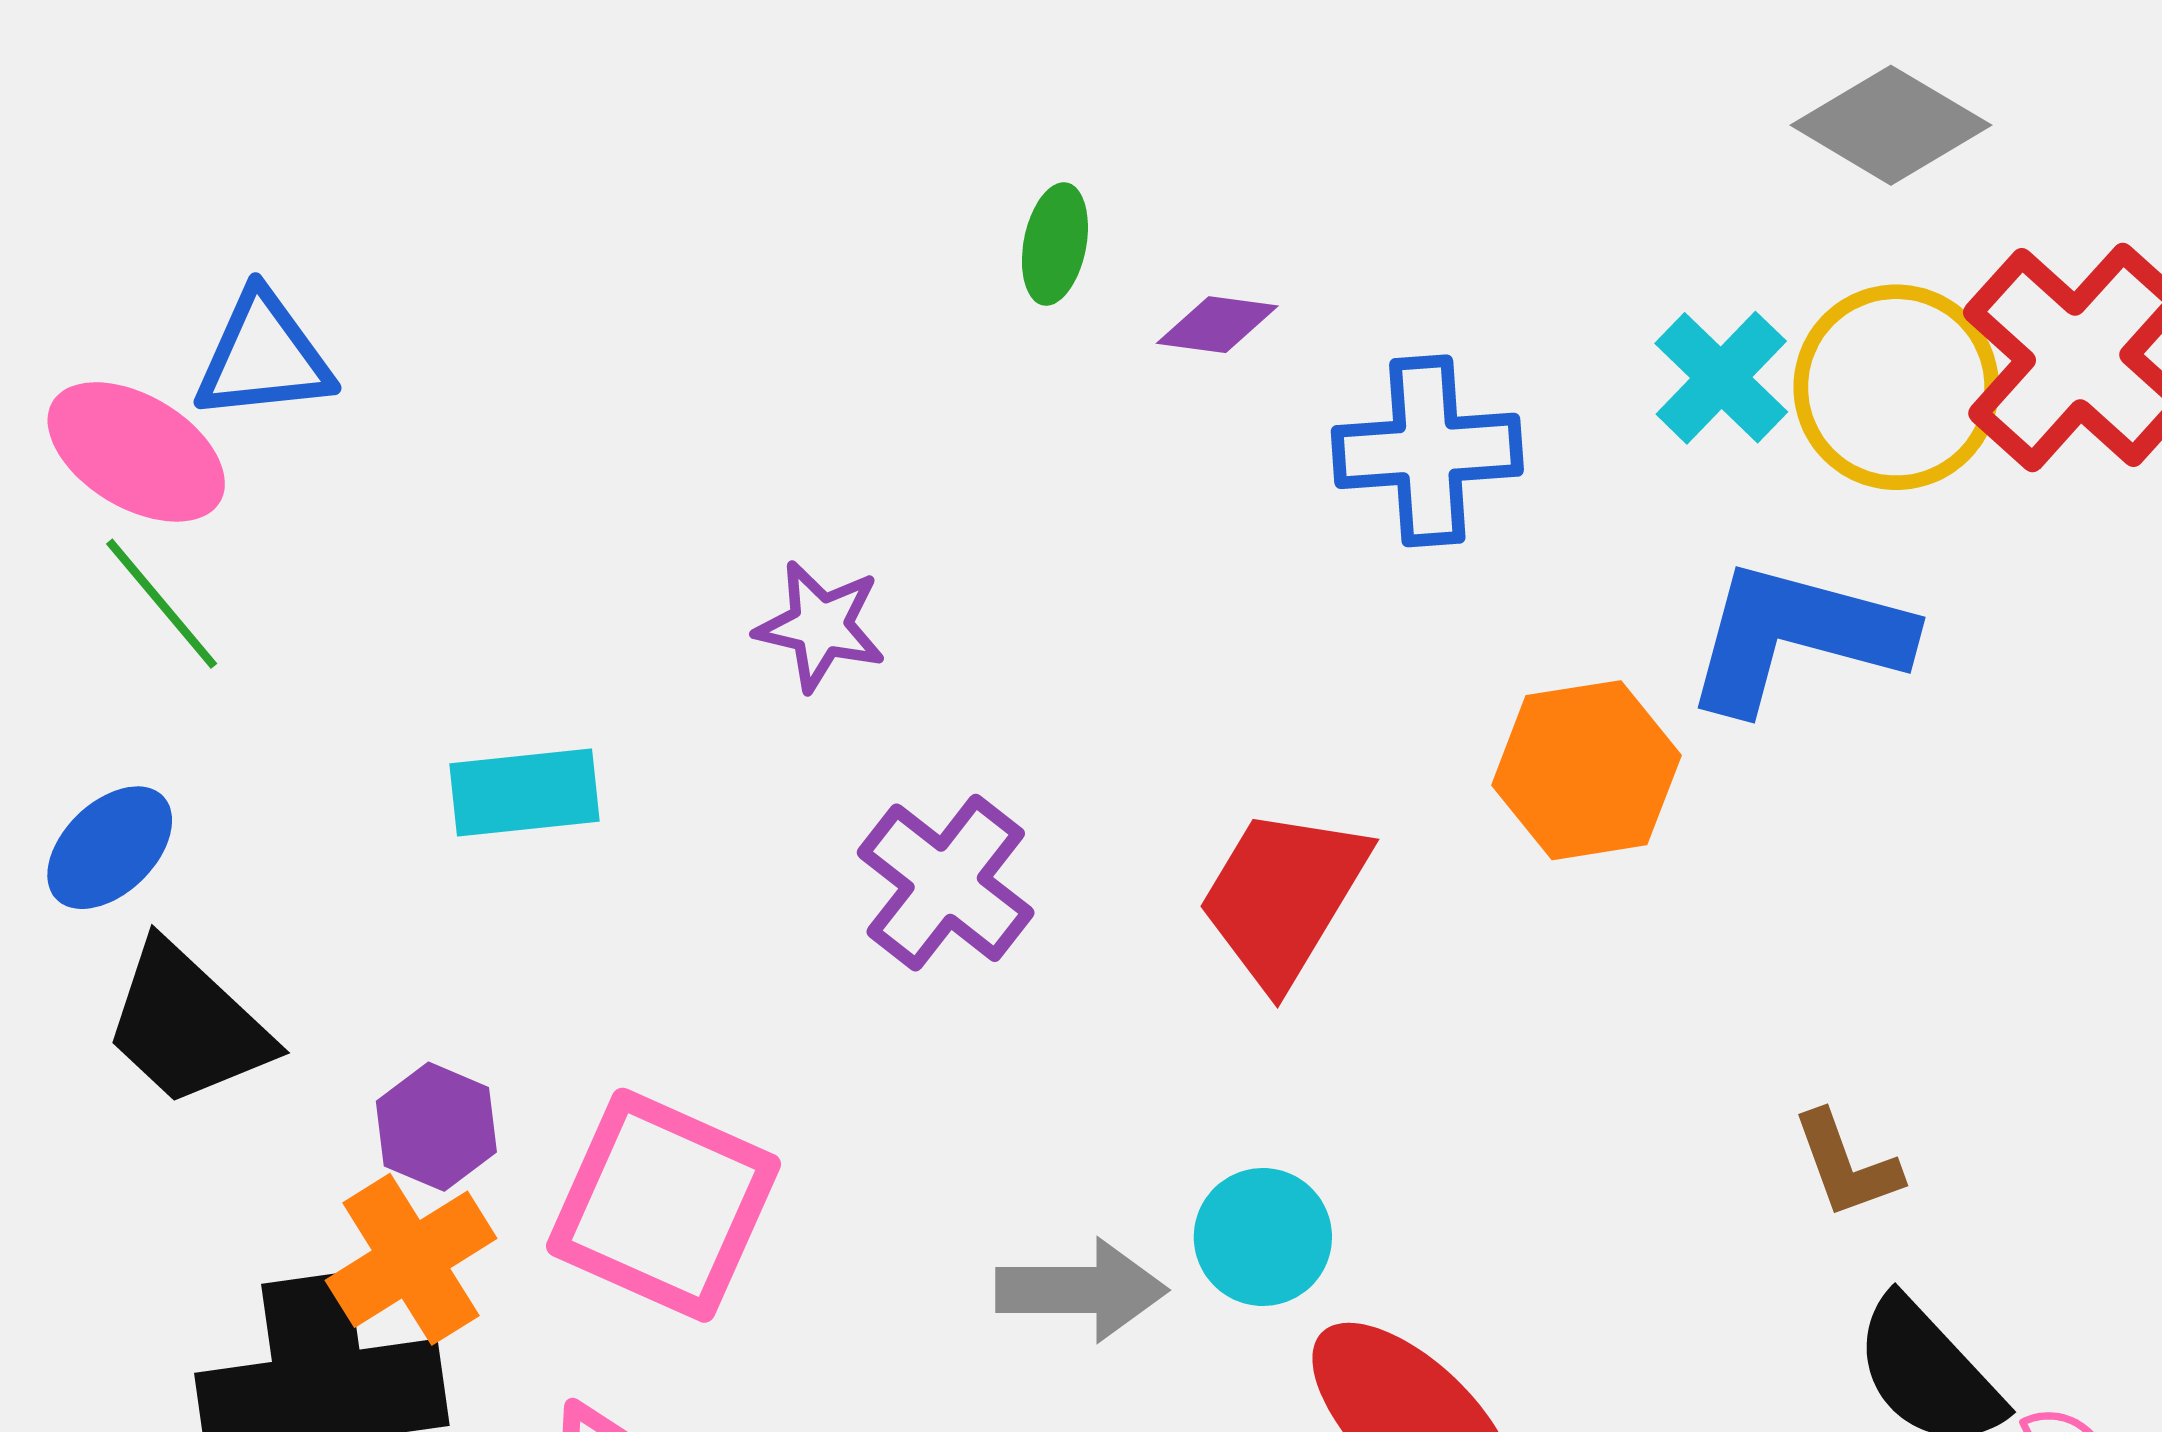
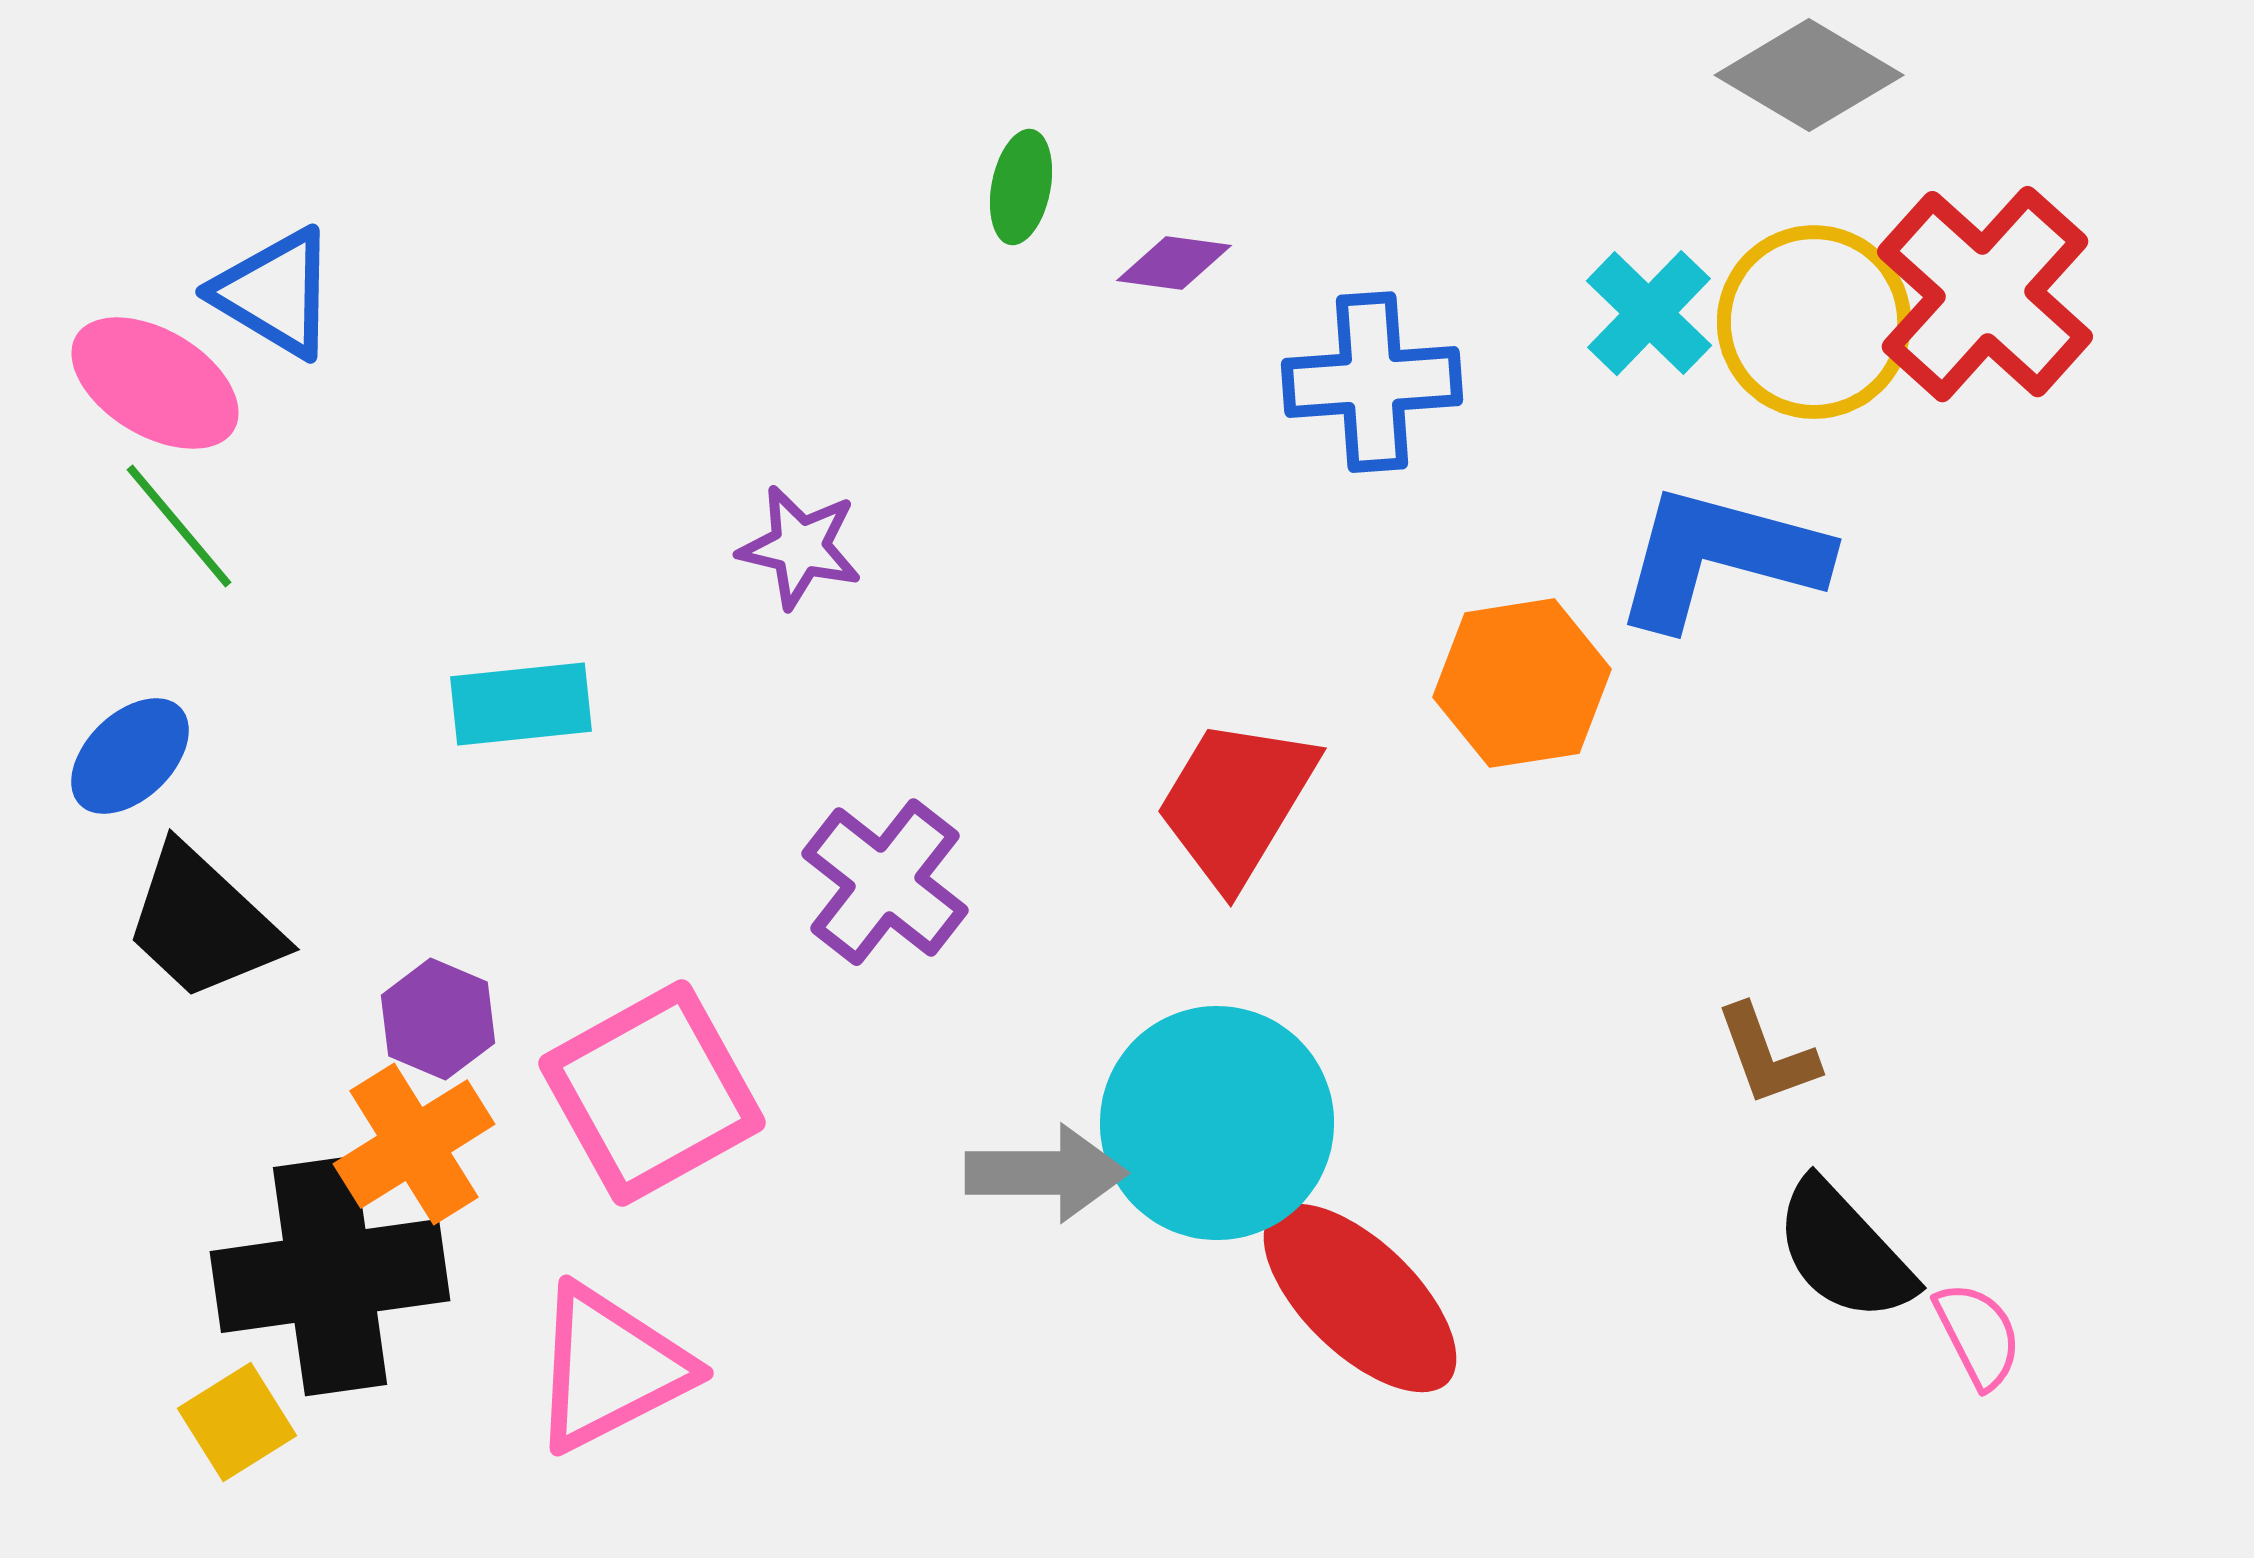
blue triangle: (264, 356) -> (275, 293), turned 37
purple cross: (946, 883) -> (885, 882), moved
pink square: (663, 1205) -> (652, 1093), turned 37
cyan circle: (1263, 1237) -> (1217, 1123), size x1.8

